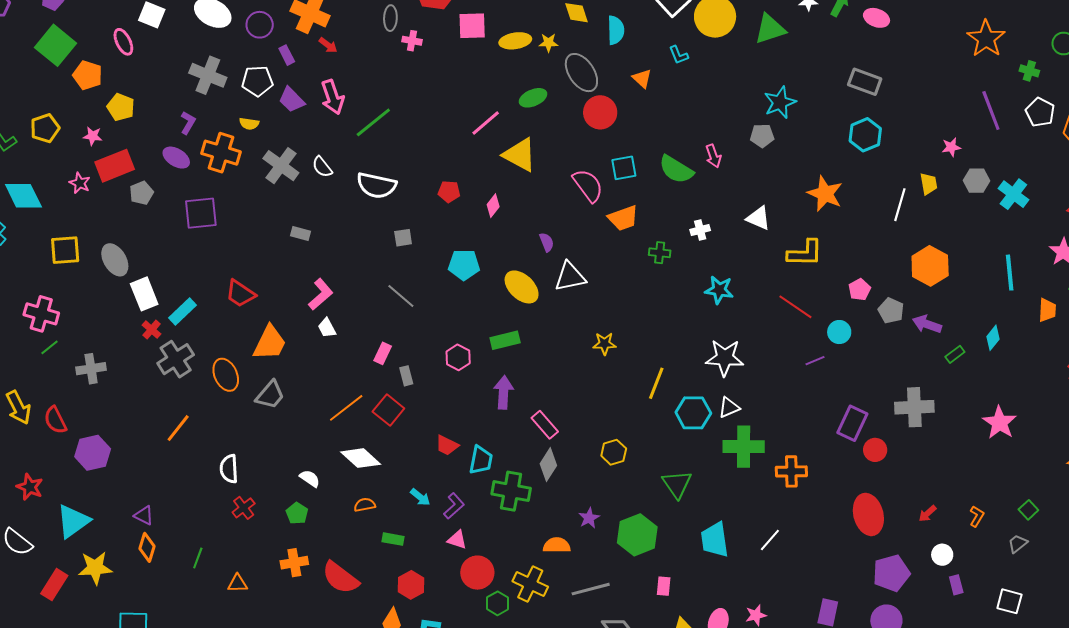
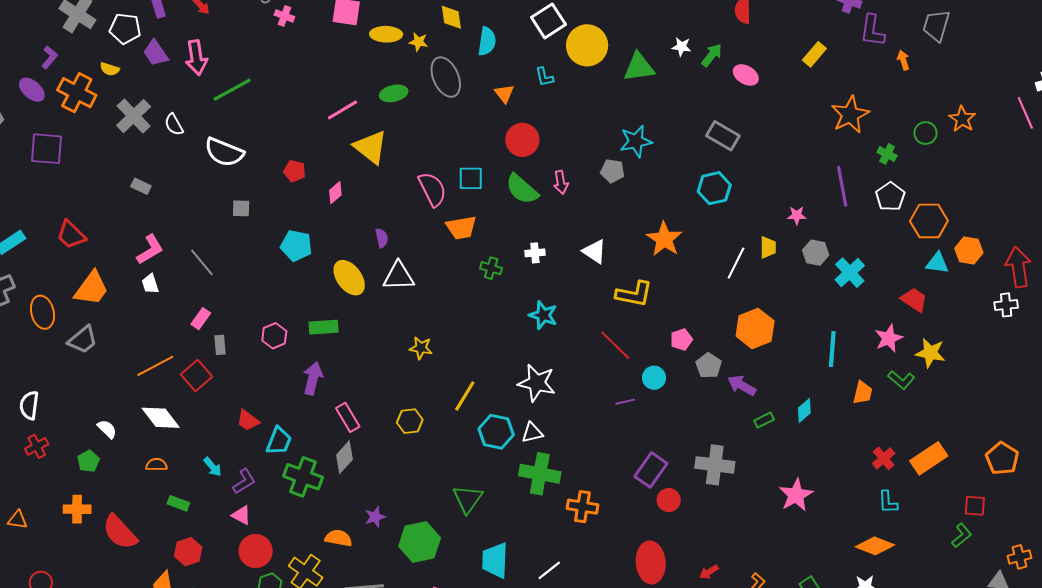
red circle: (600, 112) -> (522, 140), moved
gray line: (401, 296) -> (202, 262), moved
yellow hexagon: (614, 452) -> (410, 421), moved

